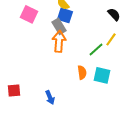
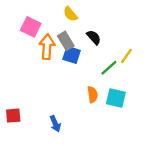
black semicircle: (114, 14) -> (94, 37), moved
blue square: (65, 15) -> (72, 55), moved
orange arrow: (59, 41) -> (47, 47), moved

